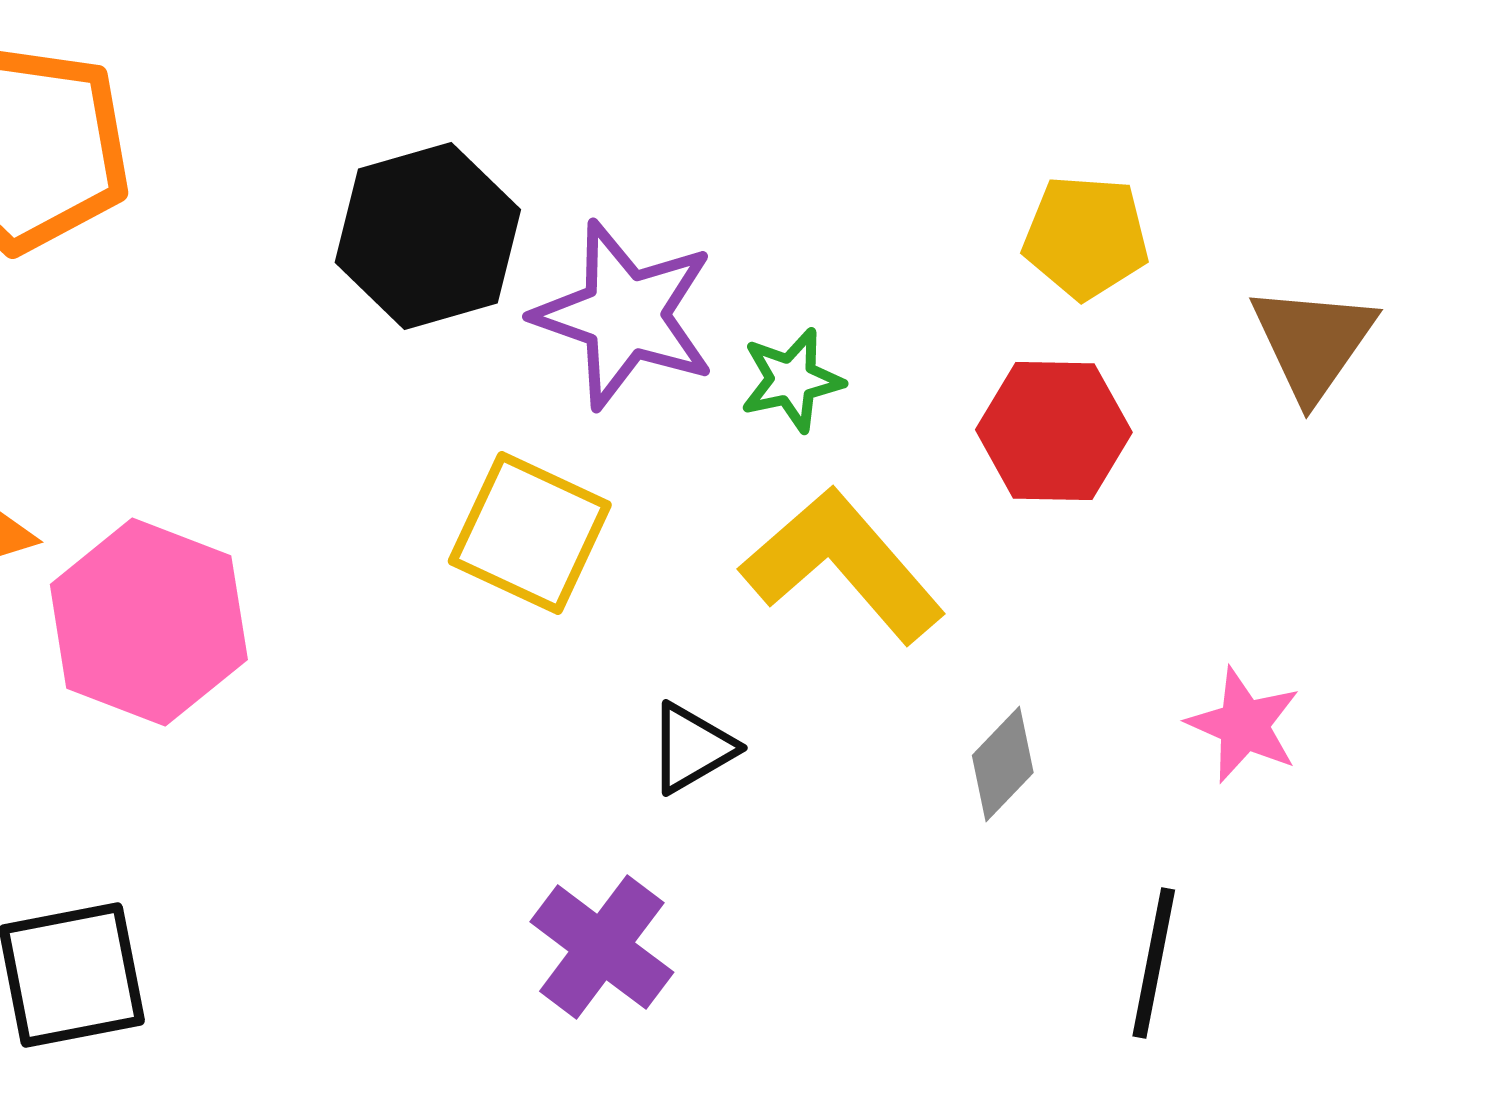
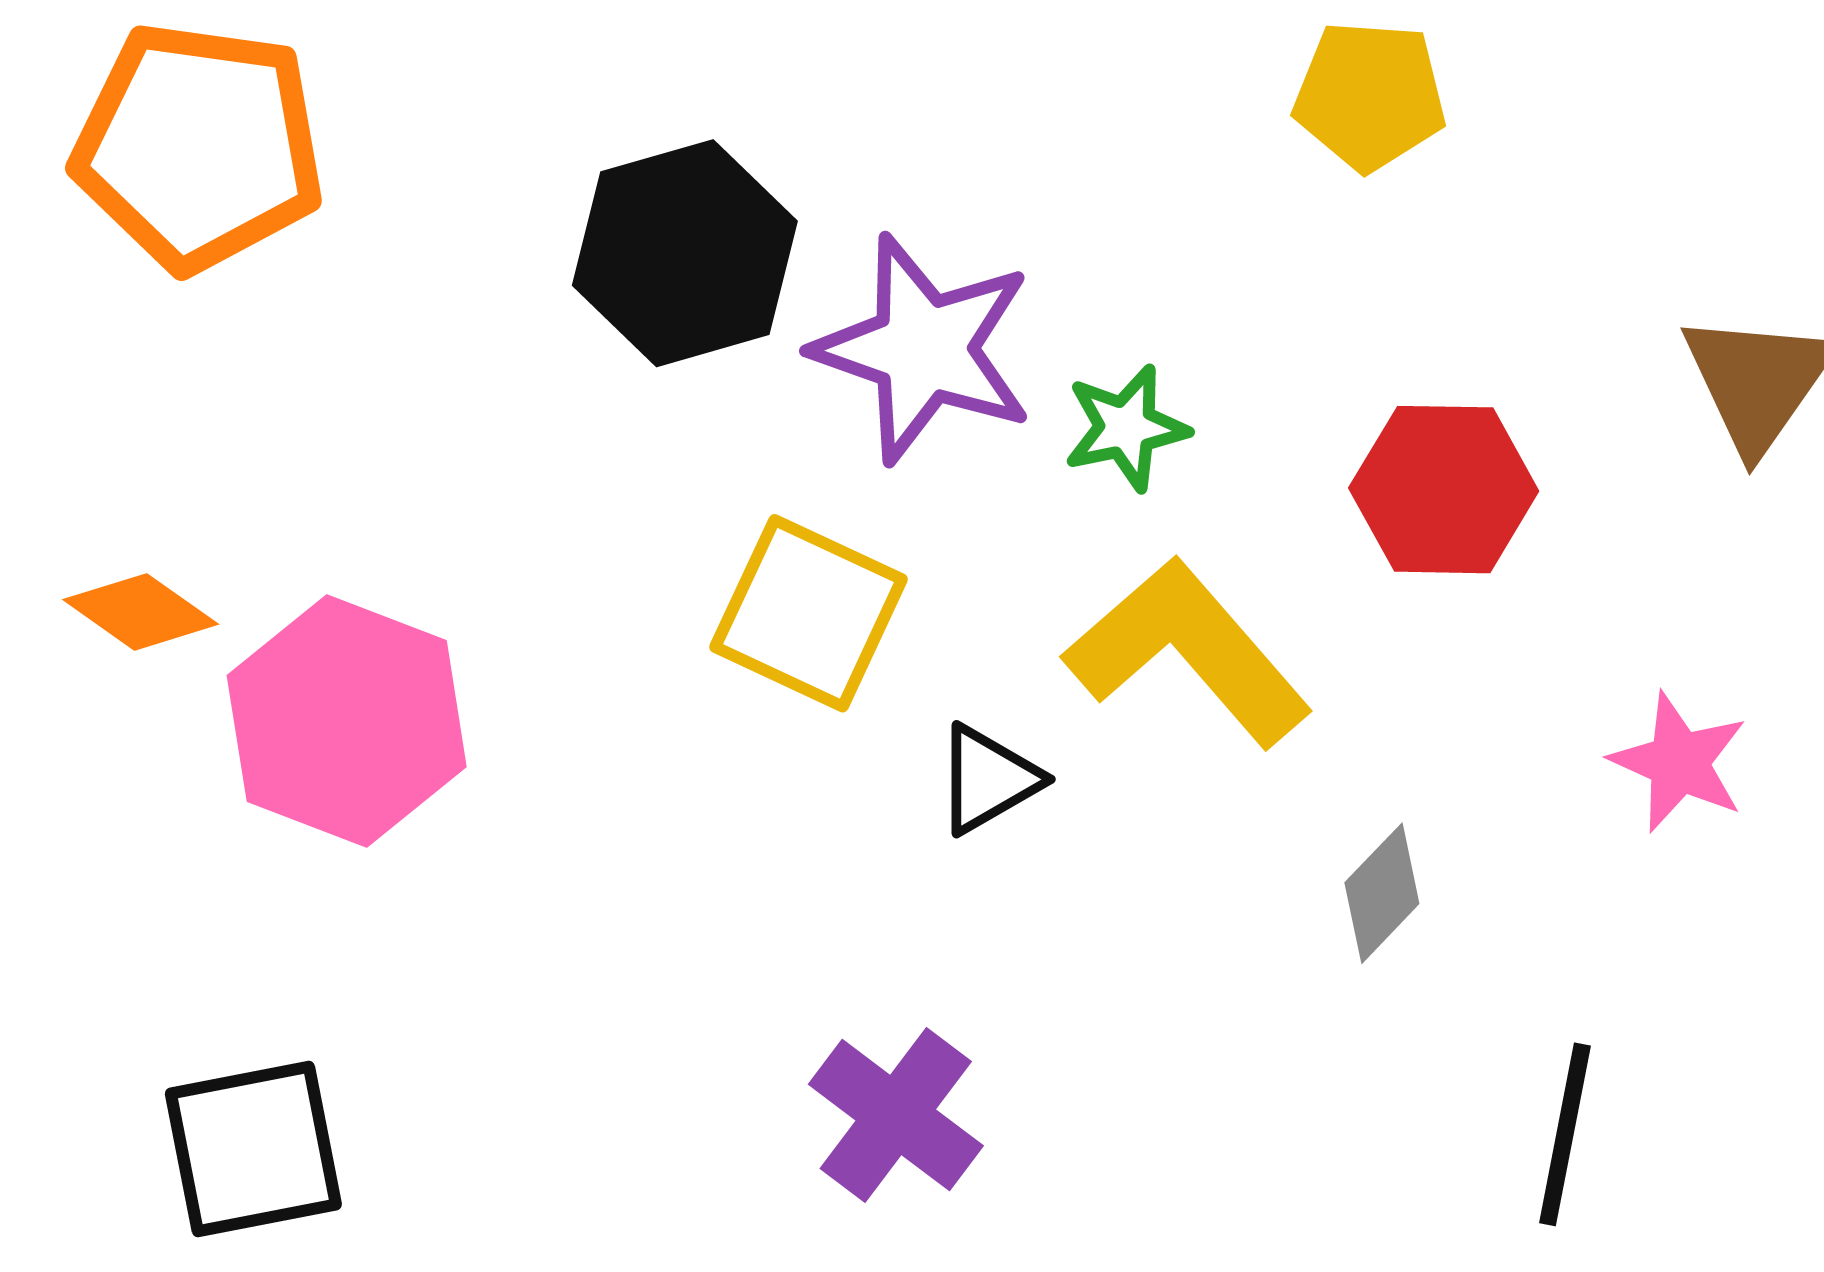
yellow pentagon: (1086, 237) -> (1370, 96), moved
pink star: (1244, 725) -> (1679, 762), moved
black triangle: (692, 748) -> (988, 779), moved

